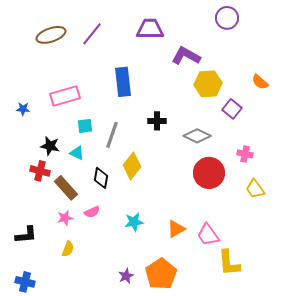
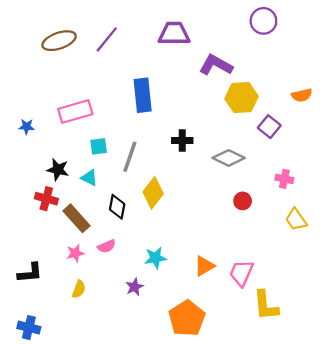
orange semicircle: (260, 82) -> (302, 95), turned -54
red circle: (209, 173) -> (243, 201), size x0.5
pink trapezoid: (208, 235) -> (241, 273), turned 60
purple star: (126, 276) -> (135, 287), moved

